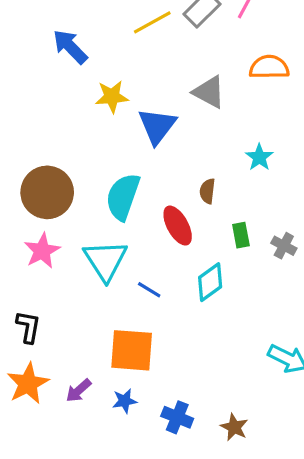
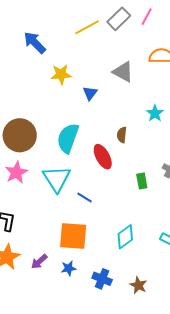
blue triangle: (157, 126) -> (90, 93), size x0.6
green rectangle: (241, 235) -> (142, 181), moved
cyan diamond: (210, 282) -> (125, 237), moved

